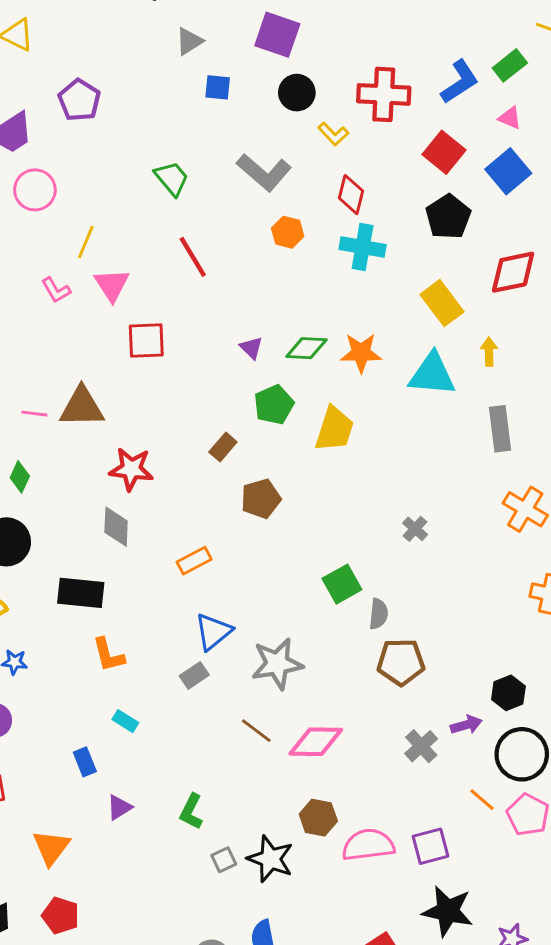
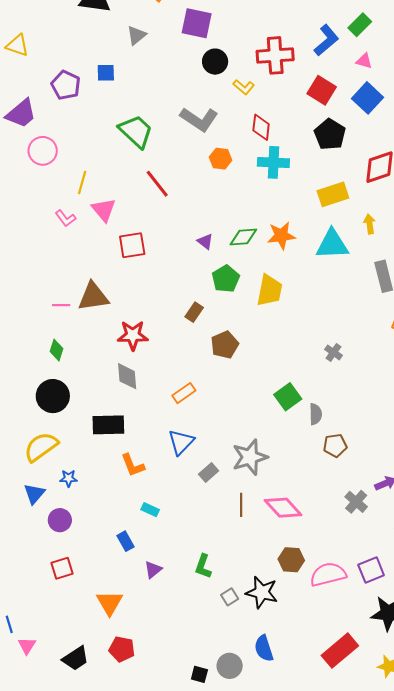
blue square: (218, 87) -> (106, 73), moved
green trapezoid: (172, 178) -> (136, 131), size x1.4
yellow rectangle: (442, 303) -> (333, 194), turned -64
blue triangle: (213, 632) -> (181, 442), moved
brown pentagon: (401, 662) -> (335, 445), size x0.7
gray rectangle: (194, 675) -> (209, 472), moved
brown line: (256, 731) -> (241, 505), turned 60
pink diamond: (316, 742) -> (283, 508), turned 54

